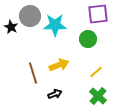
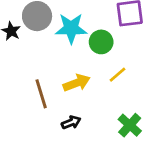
green circle: (88, 39) -> (101, 42), moved
yellow line: (96, 72) -> (117, 75), moved

